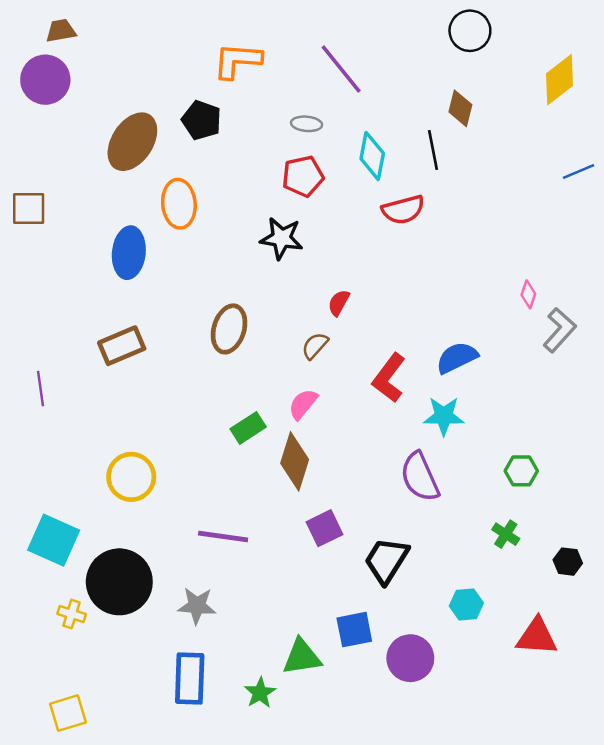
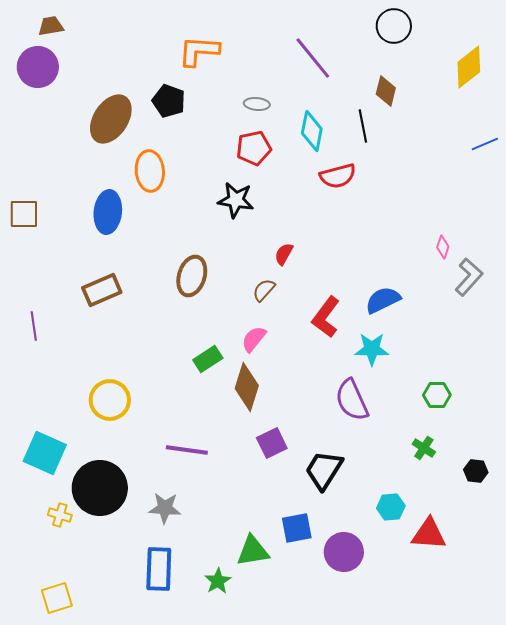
purple line: (341, 69) -> (313, 58), moved
brown square: (29, 208) -> (24, 214), moved
red triangle: (537, 637) -> (429, 534), moved

